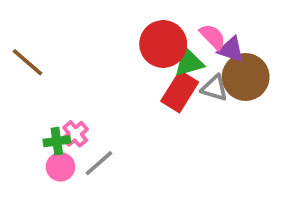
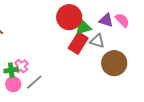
pink semicircle: (213, 37) -> (122, 20), moved
brown circle: (246, 77) -> (114, 63), moved

